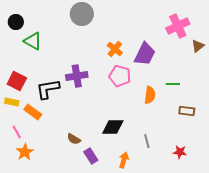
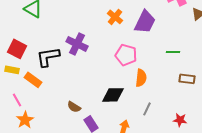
purple cross: (77, 76) -> (77, 44), turned 35
pink pentagon: (120, 76) -> (126, 55), moved
orange semicircle: (150, 95) -> (141, 78), moved
gray line: (147, 141) -> (147, 109), turned 40

